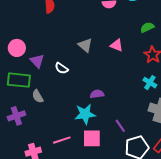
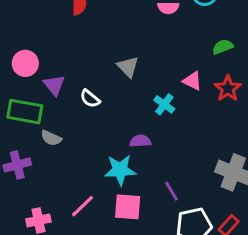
pink triangle: (117, 45) -> (192, 81), moved
cyan cross: (150, 83) -> (164, 104), moved
gray semicircle: (38, 96) -> (51, 138), turned -40
pink line: (62, 140) -> (82, 206), turned -30

